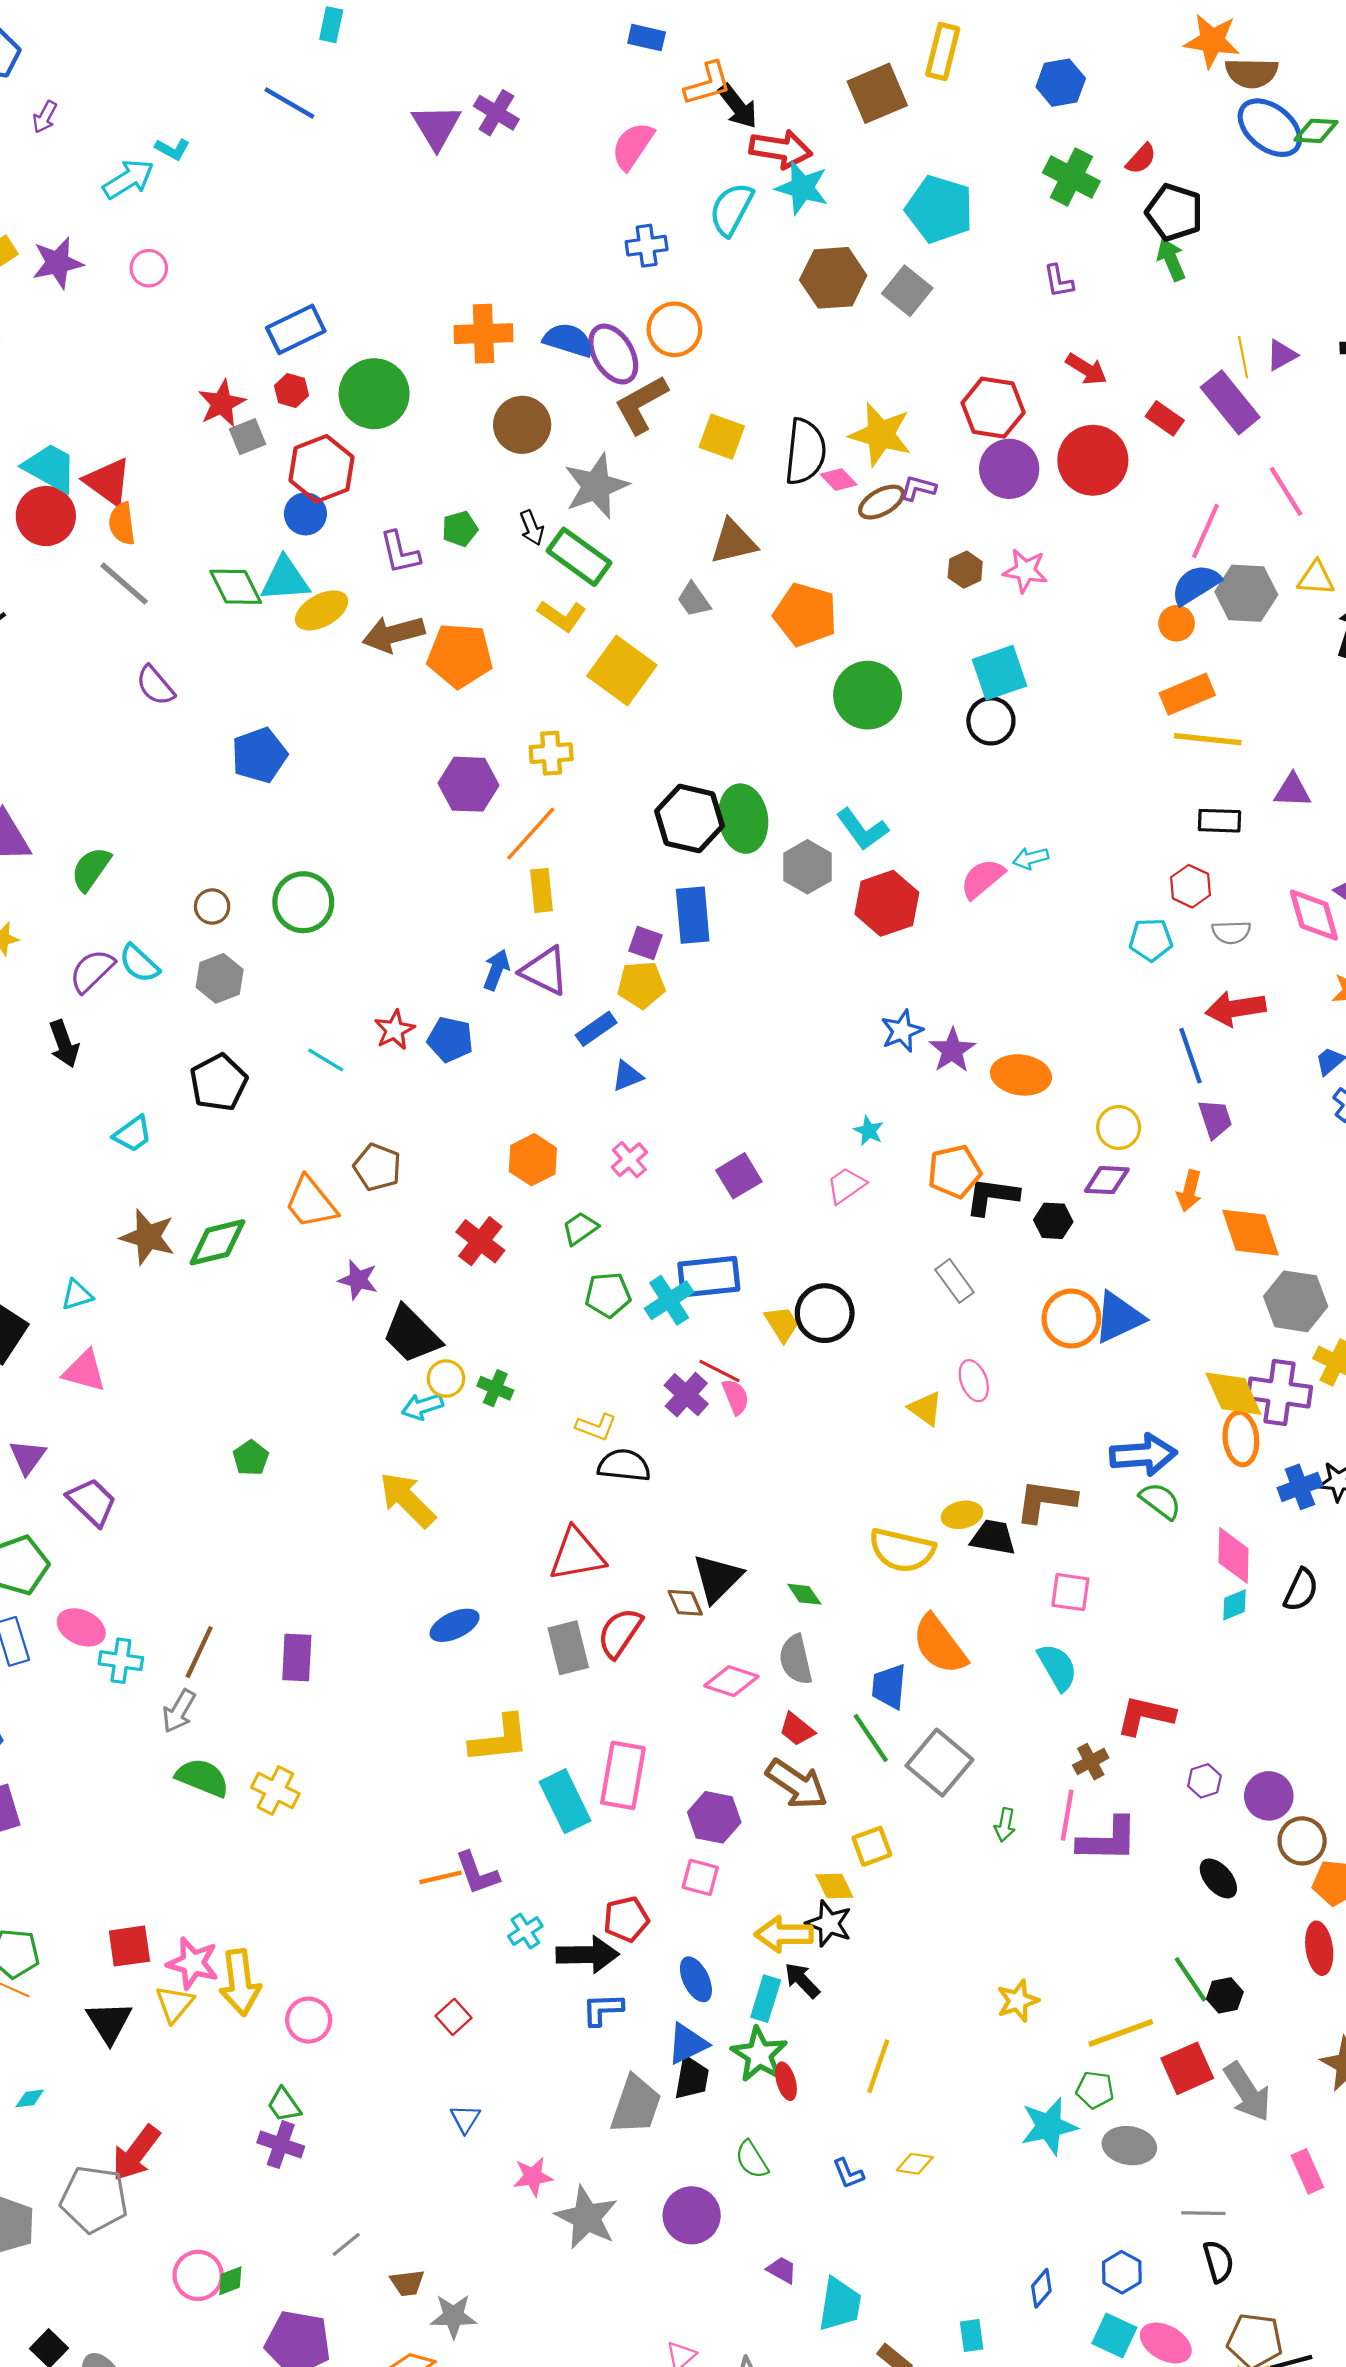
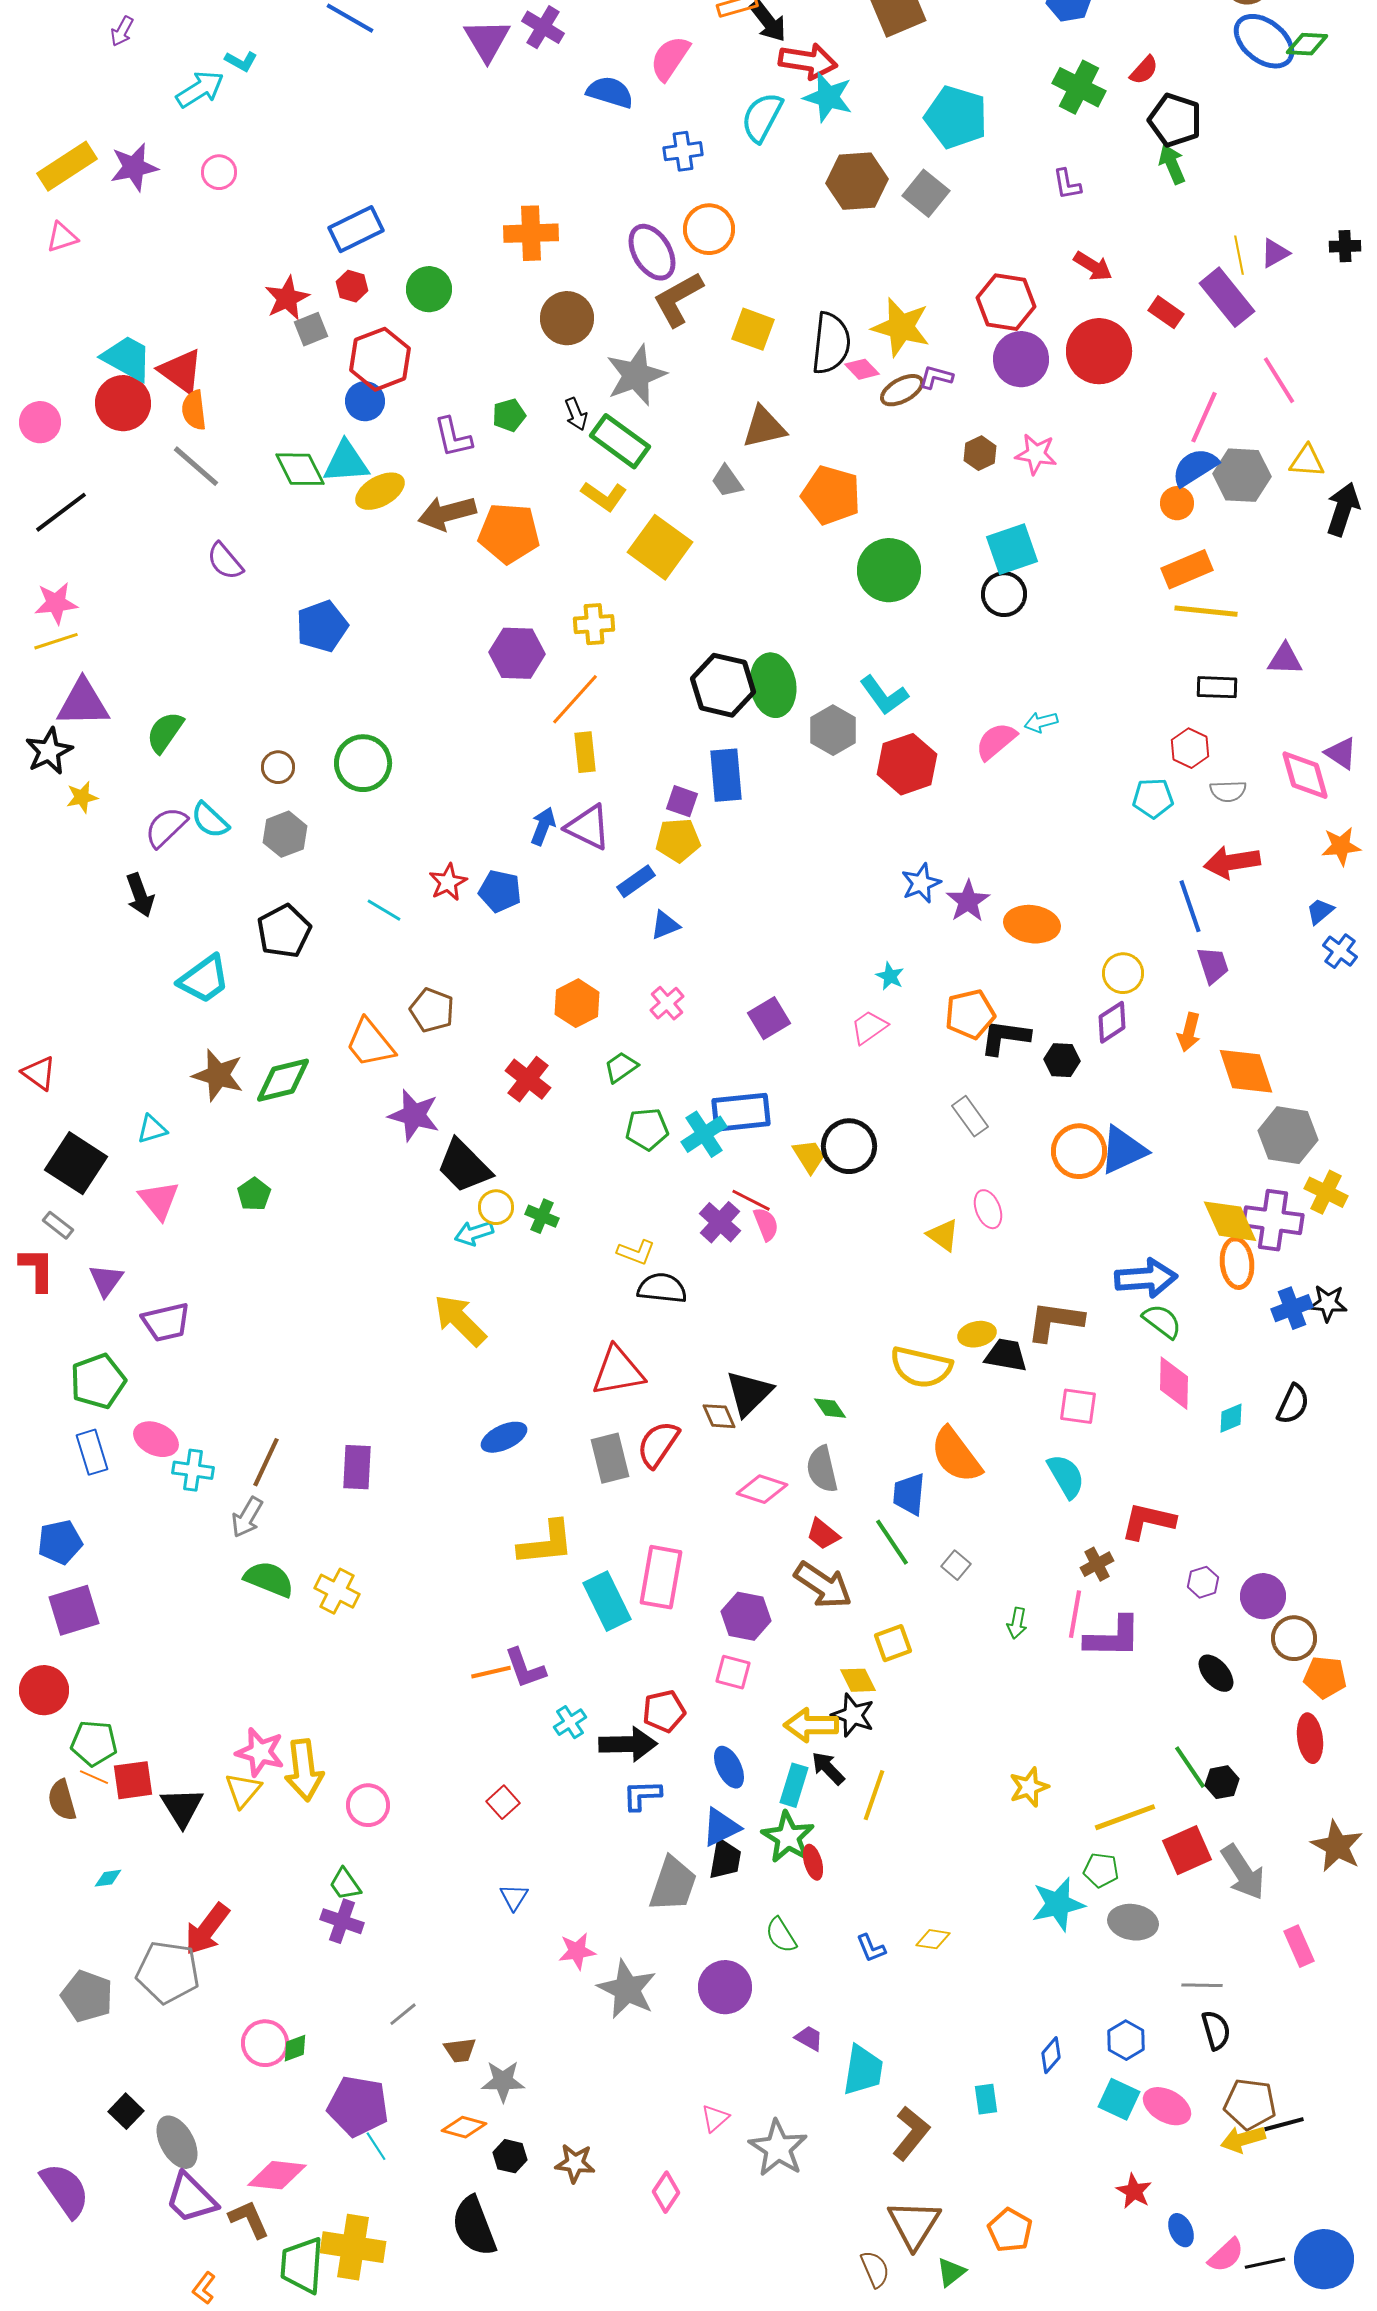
blue semicircle: (568, 340) -> (610, 92), moved
green circle: (374, 394) -> (429, 289), size x0.7
cyan trapezoid: (133, 1134) -> (204, 979), size x1.4
purple diamond: (1107, 1180) -> (1112, 1022), turned -36
purple star: (358, 1280) -> (414, 1115), size x1.4
pink triangle: (84, 1371) -> (159, 1200), turned 36
green pentagon: (251, 1458) -> (254, 1194), moved
purple trapezoid: (92, 1502) -> (166, 1322), turned 123
pink diamond: (1233, 1556) -> (1174, 1383), moved
gray square: (939, 1763) -> (956, 1565), size x0.5
red square: (129, 1946) -> (133, 1780), moved
yellow line: (878, 2066) -> (874, 1795), moved

